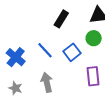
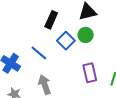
blue square: (72, 52) -> (66, 41), moved

